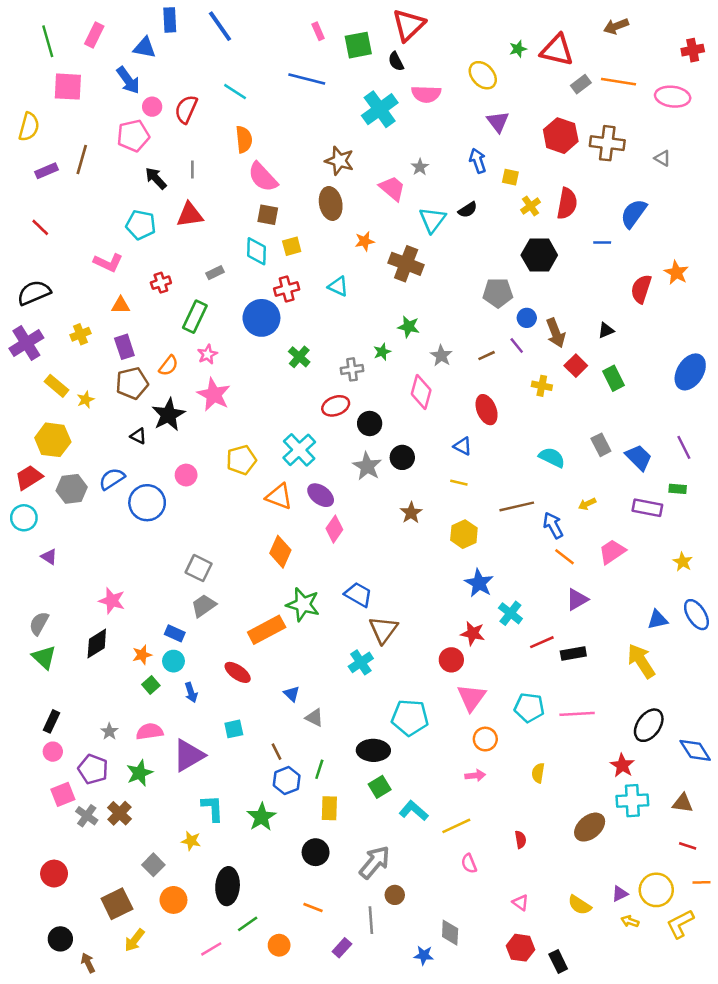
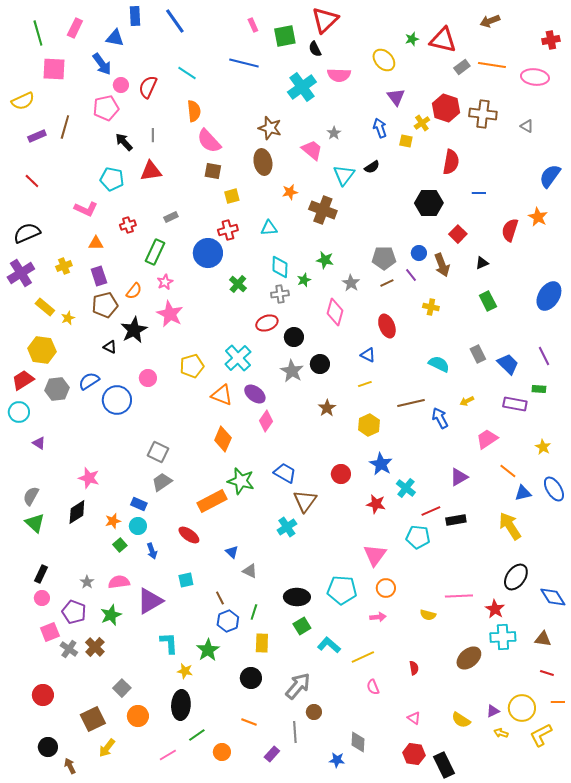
yellow semicircle: (29, 127) -> (23, 101), turned 50
yellow cross: (531, 206) -> (422, 123), moved
blue semicircle: (634, 214) -> (550, 176), moved
cyan diamond: (256, 251) -> (280, 267), moved
cyan triangle: (338, 286) -> (269, 228), turned -30
gray pentagon: (498, 293) -> (384, 258), moved
red square: (576, 366) -> (458, 234), moved
yellow line: (459, 483) -> (365, 384), turned -32
orange line: (564, 557) -> (508, 471), moved
red circle: (451, 660) -> (341, 474), moved
cyan pentagon: (529, 708) -> (418, 537), moved
pink line: (577, 714) -> (459, 596), moved
cyan pentagon: (410, 718) -> (342, 590), moved
yellow semicircle: (538, 773) -> (428, 615), turned -84
yellow star: (191, 841) -> (185, 671), moved
black rectangle: (558, 962) -> (444, 765), size x1.4

